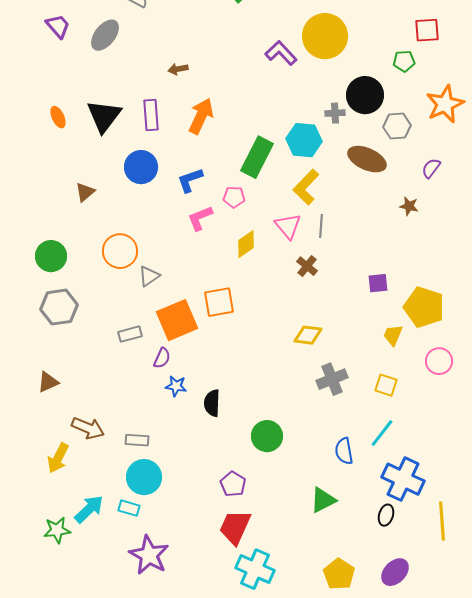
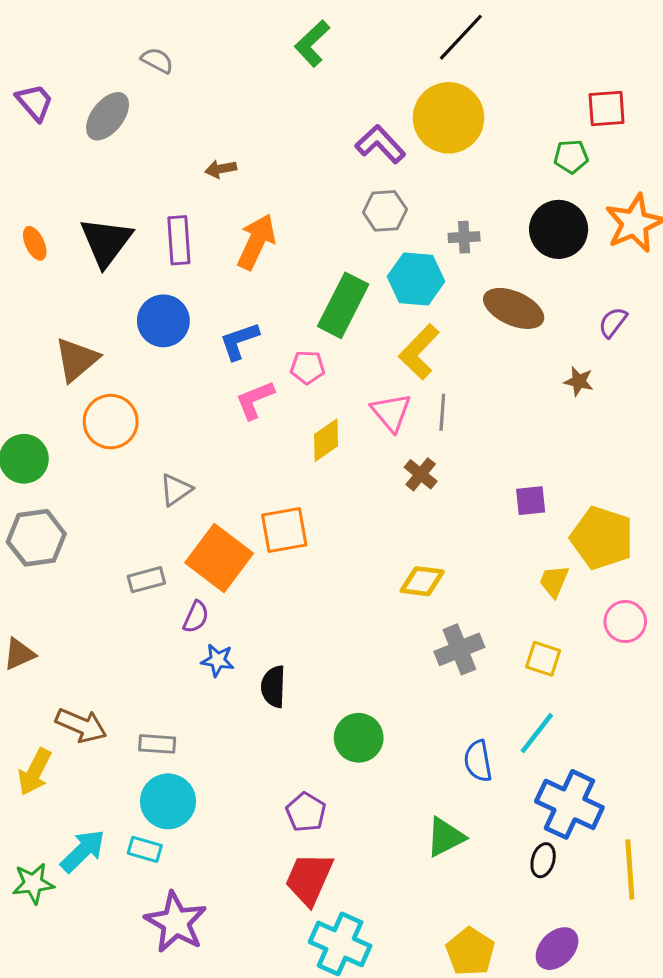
black circle: (365, 95) -> (559, 229), moved
gray hexagon: (397, 126) -> (385, 211), moved
brown triangle: (85, 192) -> (77, 360), size x1.5
orange circle: (120, 251) -> (111, 422), moved
orange square: (177, 320) -> (219, 558), turned -30

